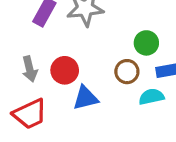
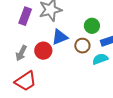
gray arrow: (30, 69) -> (21, 53), turned 49
blue triangle: (85, 98) -> (60, 37), moved

